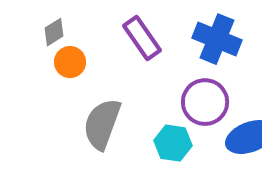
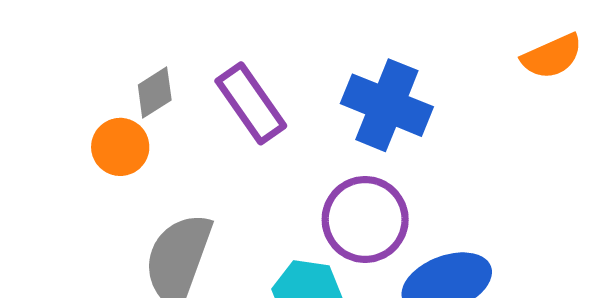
gray diamond: (54, 32) -> (155, 93), moved

